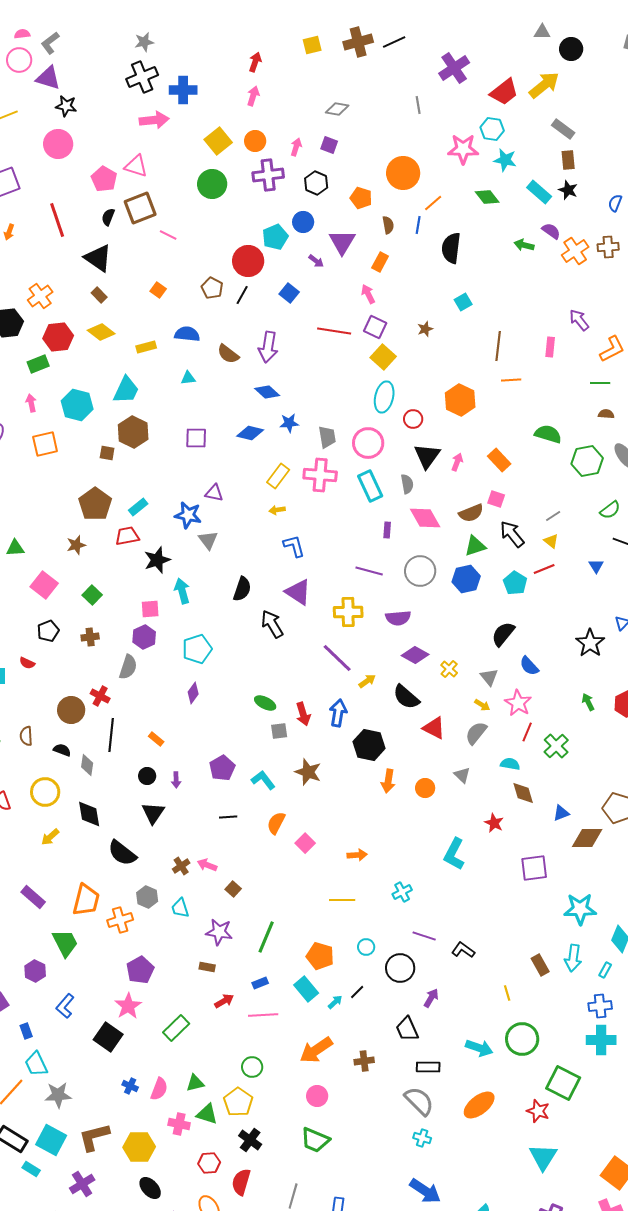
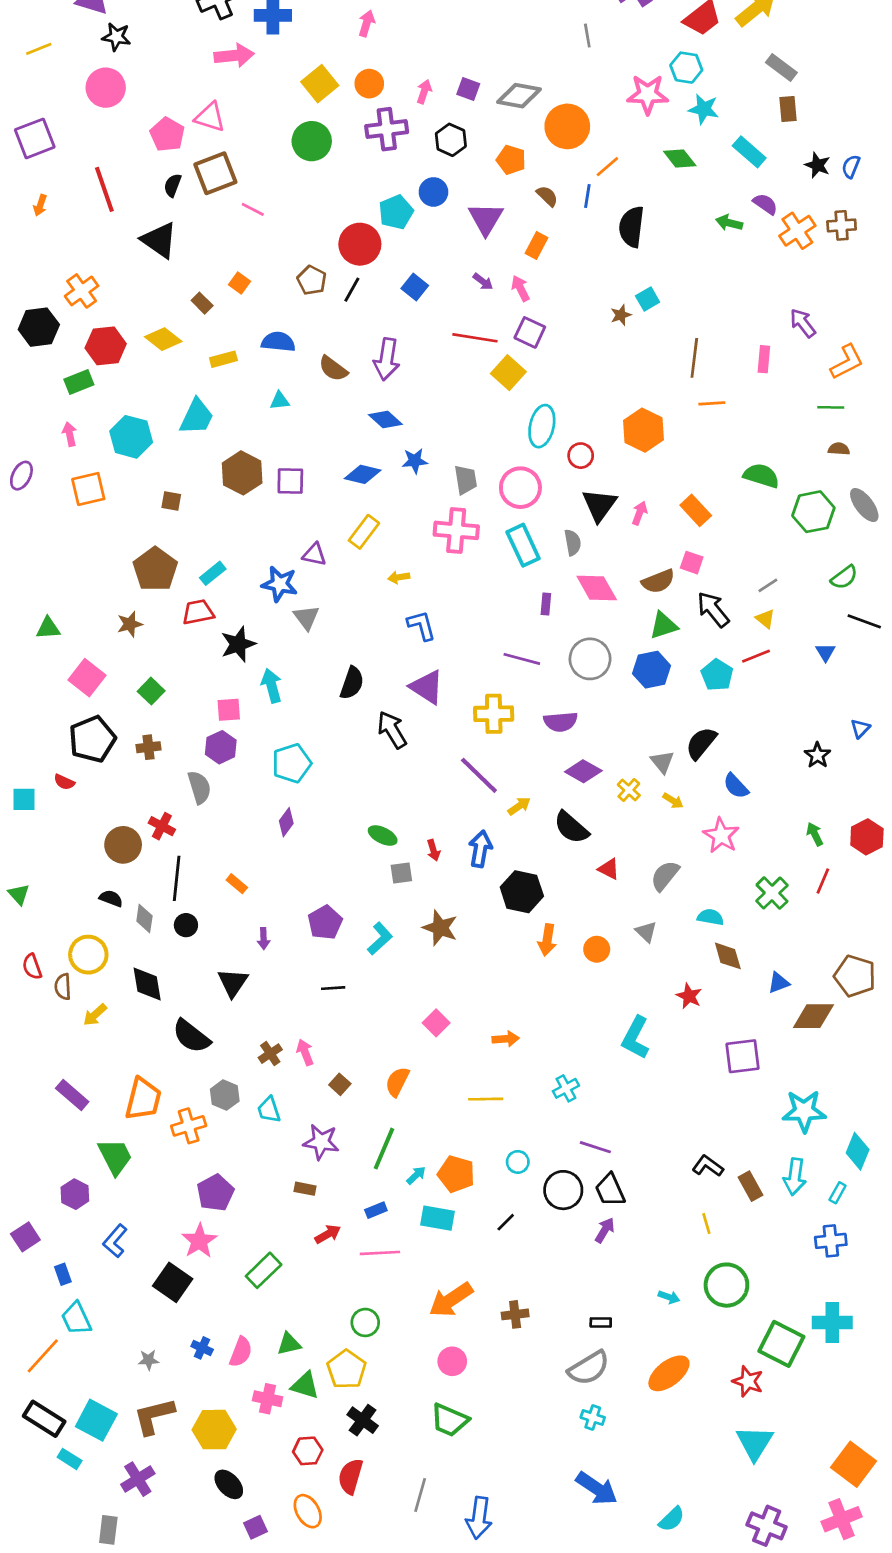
gray diamond: (337, 109) -> (519, 96), moved, size x1.4
black star: (568, 190) -> (817, 165), moved
brown semicircle: (388, 225) -> (547, 196), turned -36
purple arrow: (316, 261) -> (483, 282), moved
brown rectangle: (99, 295) -> (202, 303), moved
brown star: (425, 329) -> (621, 315), moved
yellow square: (383, 357) -> (508, 373), moved
brown hexagon: (133, 432) -> (242, 473), moved
yellow rectangle: (278, 476) -> (364, 532), moved
black pentagon: (48, 631) -> (92, 739), size x1.6
black star: (590, 643) -> (817, 755), size x0.7
gray semicircle: (128, 667) -> (199, 787), turned -35
gray triangle: (489, 677) -> (662, 762), moved
yellow arrow: (482, 705) -> (673, 801), moved
red arrow: (303, 714) -> (433, 850), size x0.7
red triangle: (434, 728) -> (609, 869), size x0.7
red line: (527, 732) -> (823, 881), moved
brown semicircle: (26, 736) -> (63, 987), moved
black circle: (147, 776) -> (186, 925), moved
cyan L-shape: (263, 780) -> (380, 939), turned 85
orange semicircle: (276, 823) -> (397, 1082), moved
pink arrow: (207, 865) -> (305, 1052), turned 48
black L-shape: (463, 950) -> (708, 1166), moved
cyan rectangle: (306, 989) -> (437, 1218), turned -40
cyan arrow: (335, 1002) -> (416, 1175), moved
black trapezoid: (407, 1029) -> (610, 1190), moved
cyan cross: (601, 1040) -> (832, 1322), moved
cyan arrow: (479, 1048) -> (669, 1297), size x0.6
black rectangle: (428, 1067) -> (601, 1322), size x0.7
gray star: (58, 1095) -> (149, 1360), moved, size x0.6
gray semicircle: (419, 1101) -> (589, 1368), turned 104

